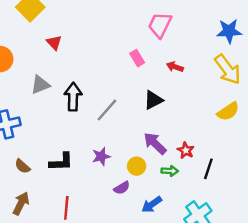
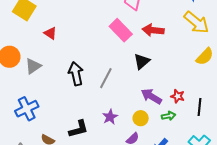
pink rectangle: (137, 58) -> (121, 30), size x1.6
red arrow: (175, 67) -> (153, 30), size x1.5
gray triangle: (40, 85) -> (33, 66), moved

